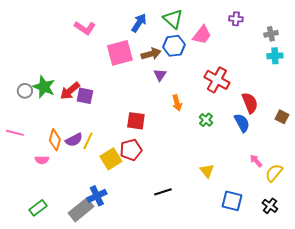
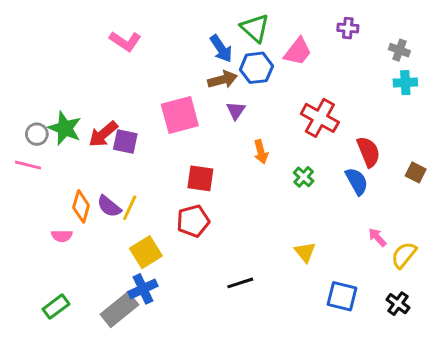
blue arrow: (139, 23) -> (221, 49), moved, turned 114
gray cross: (271, 34) -> (399, 50), turned 32
pink square: (120, 53) -> (180, 115), moved
pink line: (15, 133) -> (28, 165), moved
purple semicircle: (74, 140) -> (109, 206), turned 66
yellow square: (111, 159) -> (146, 252), moved

